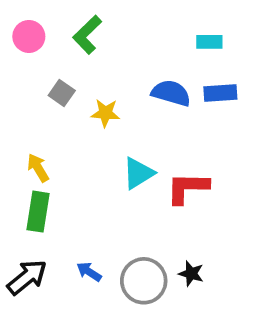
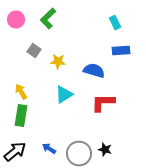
cyan rectangle: (209, 42) -> (115, 23), turned 64
blue semicircle: (171, 93) -> (94, 71), moved
cyan triangle: (138, 173) -> (64, 95), moved

